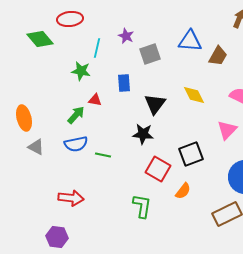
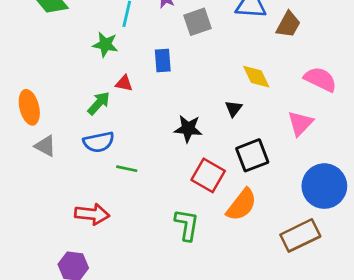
black triangle: (155, 104) -> (234, 109), moved, size x0.6
green line: (103, 155) -> (127, 169), moved
orange semicircle: (183, 191) -> (242, 205), size x1.5

